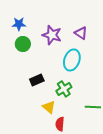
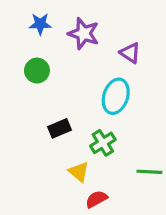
blue star: (19, 24) -> (40, 24), moved
purple star: (52, 35) -> (84, 34), moved
red semicircle: (60, 124) -> (96, 199), turned 56

